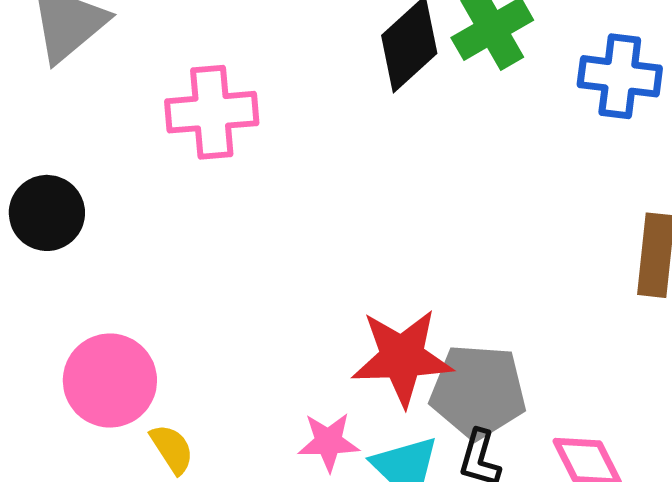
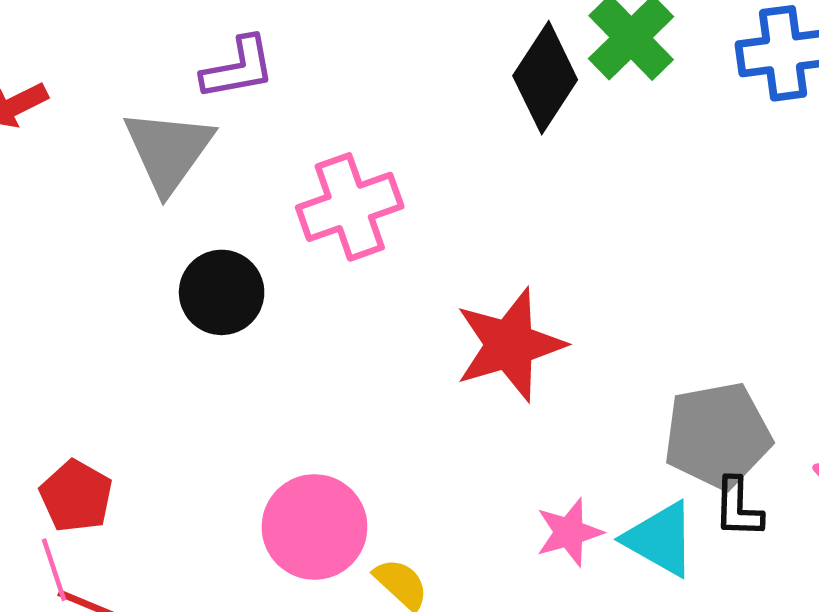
black circle: (47, 213) -> (222, 292), moved
red star: (402, 357) -> (510, 345), moved

